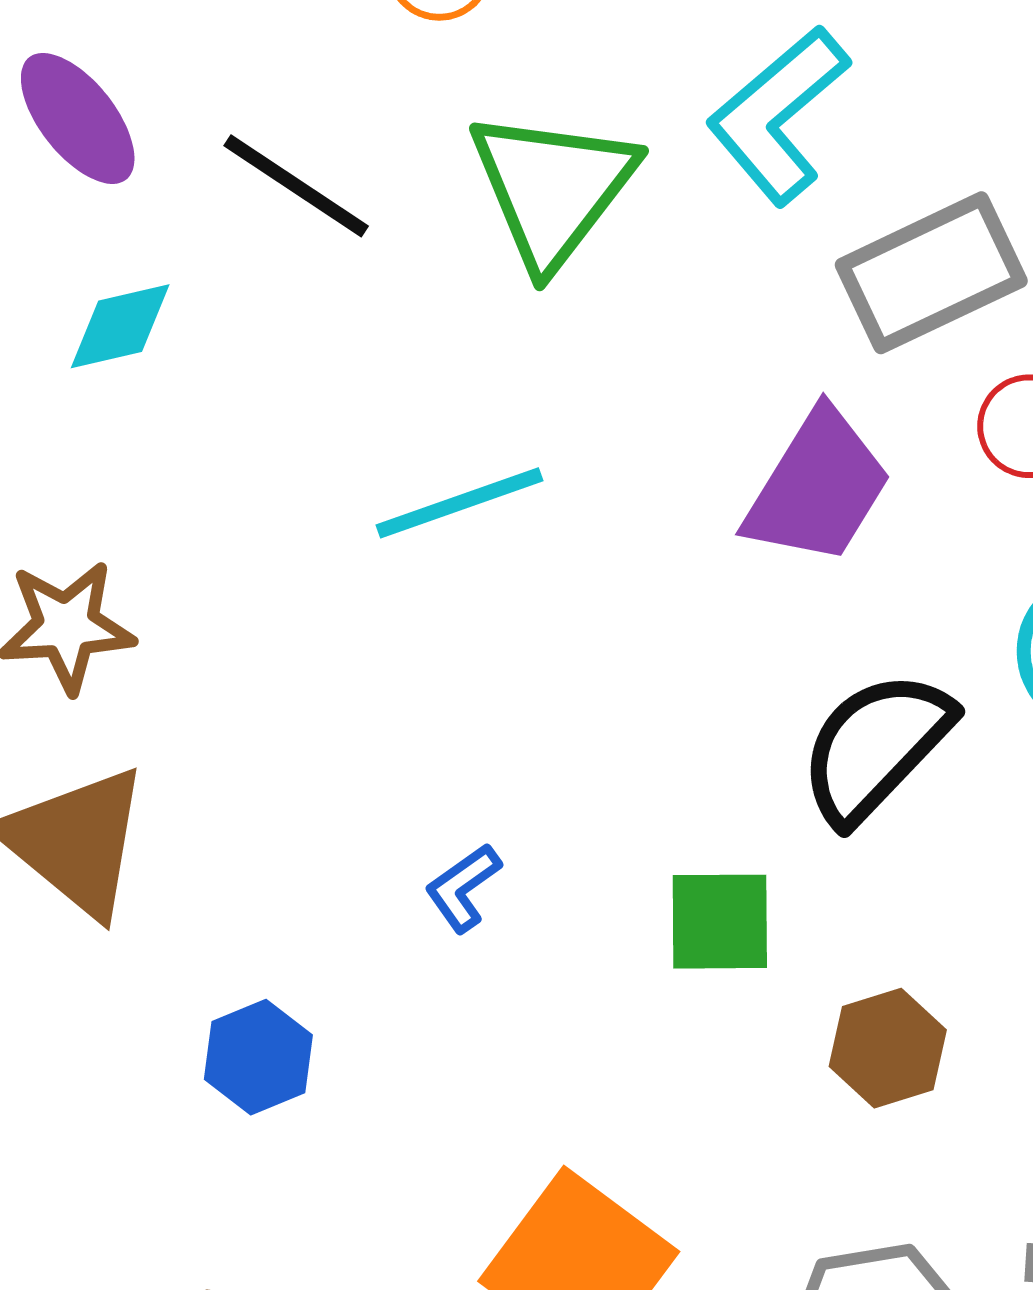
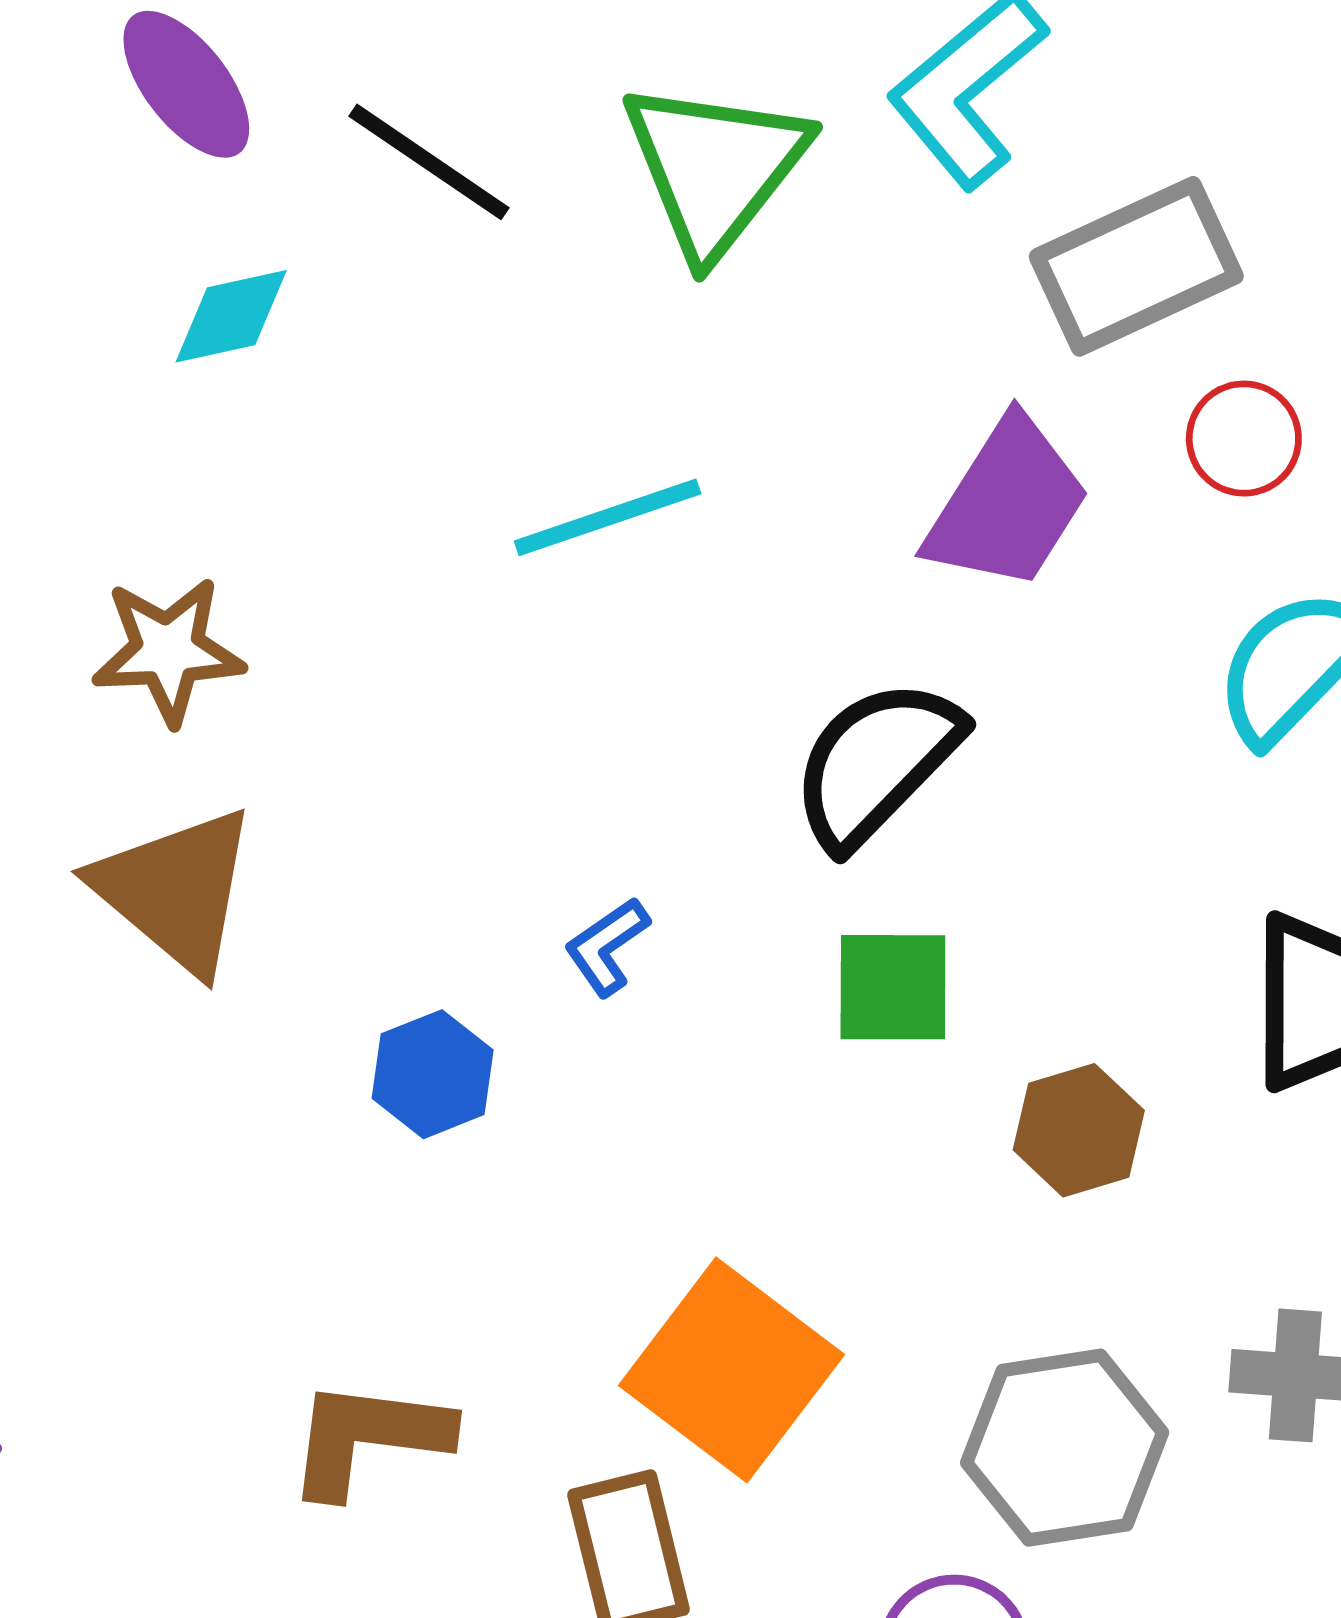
black semicircle: (876, 747) -> (876, 763), moved
blue hexagon: (258, 1057) -> (433, 1074), moved

